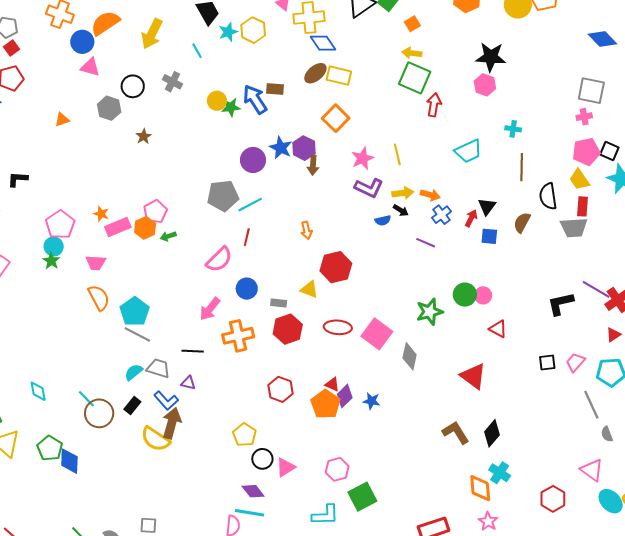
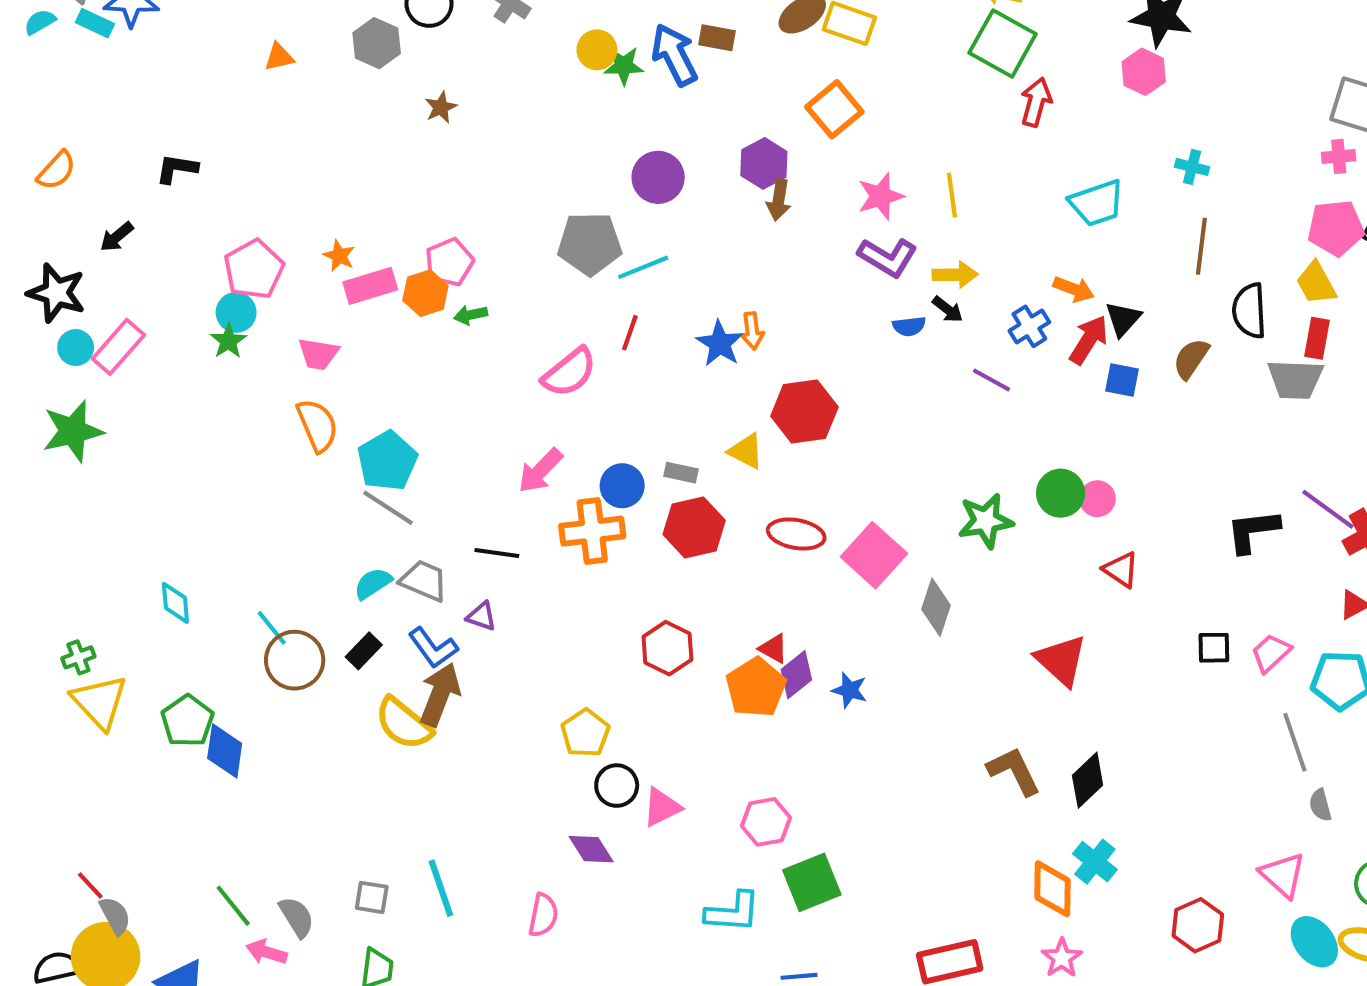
blue star: (281, 148) -> (720, 344), moved
orange arrow: (430, 195) -> (1074, 289), moved
red arrow: (471, 218) -> (1089, 340), size x1.4
blue circle: (247, 289) -> (622, 486), moved
cyan line: (250, 513) -> (441, 888), moved, turned 56

